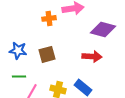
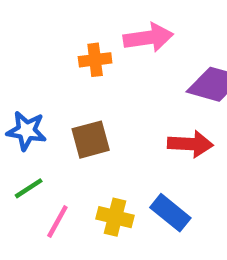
green line: (19, 76) -> (29, 188), turned -32

